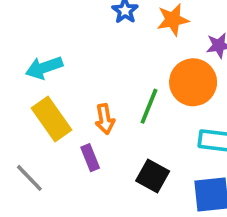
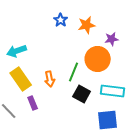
purple rectangle: (90, 158) -> (33, 103), moved
black square: (153, 176) -> (82, 94), moved

